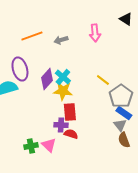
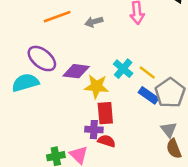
purple ellipse: (20, 69) -> (42, 59), turned -35
cyan cross: (63, 77) -> (123, 69), moved
purple diamond: (47, 79) -> (76, 71), turned 55
blue rectangle: (124, 113) -> (148, 95), moved

